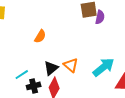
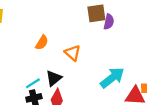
orange triangle: (71, 65) -> (73, 53), moved
cyan line: (22, 75) -> (33, 83), moved

